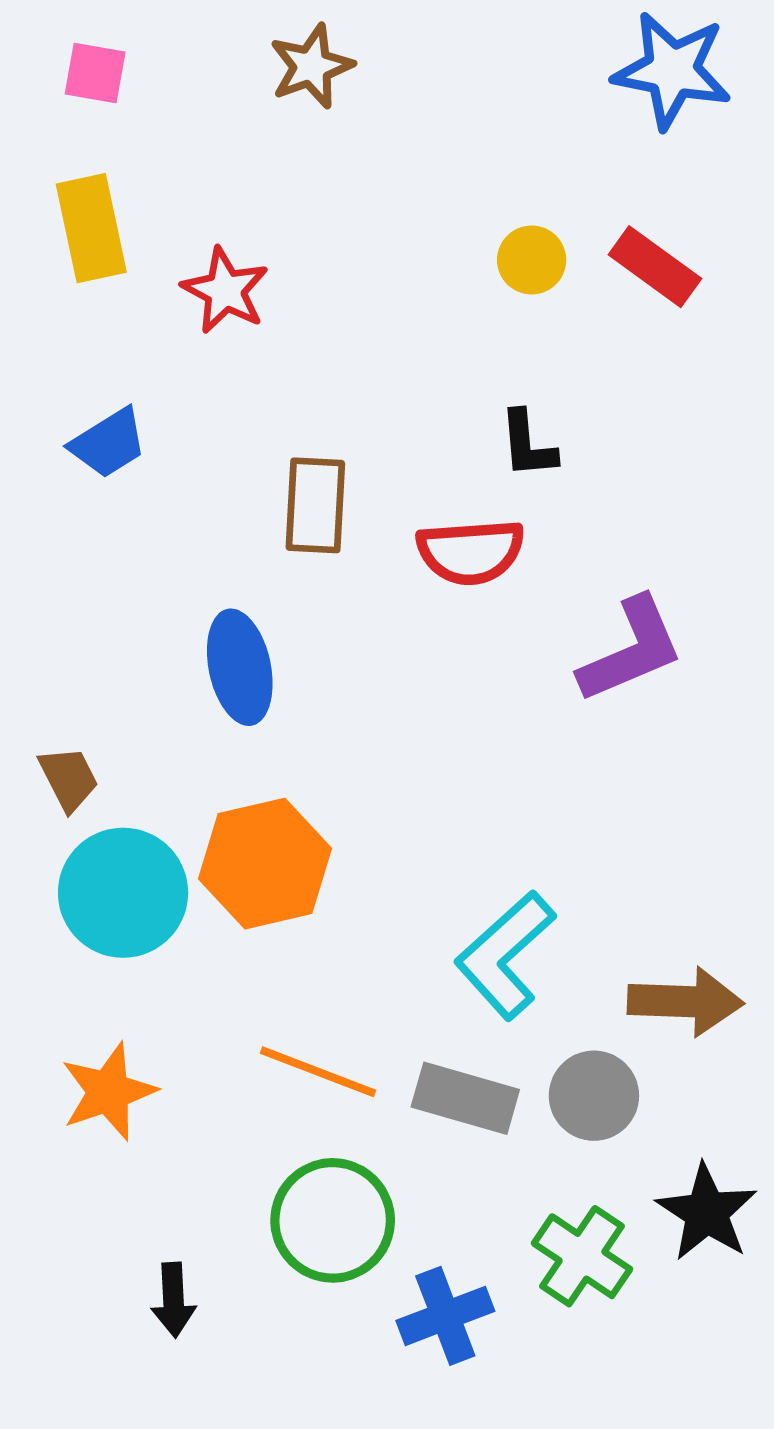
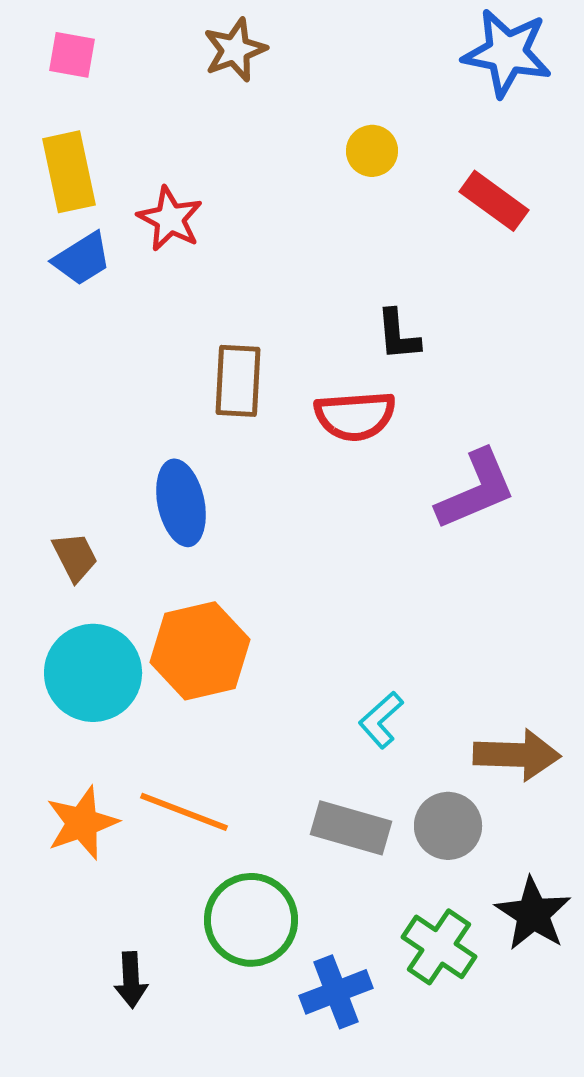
yellow circle: (532, 260) -> (372, 151), moved
blue trapezoid: (108, 443) -> (82, 259), moved
brown trapezoid: (69, 779) -> (75, 557), moved
cyan L-shape: (505, 955) -> (381, 720), size x0.6
orange line: (318, 1072) -> (184, 812), moved

